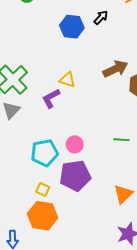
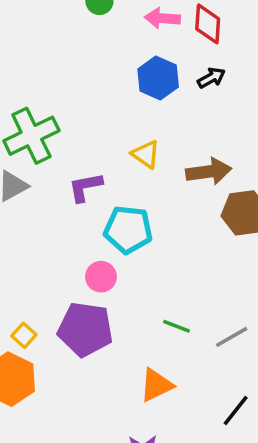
yellow triangle: (67, 80) -> (146, 154), moved
green line: (122, 140) -> (176, 326), moved
cyan pentagon: (45, 153) -> (128, 230), moved

